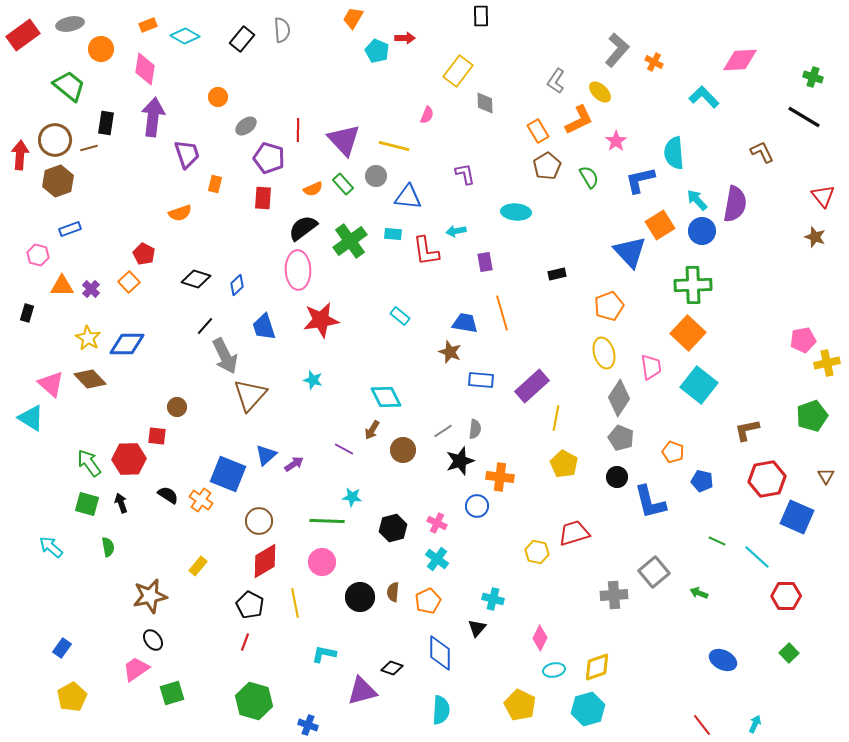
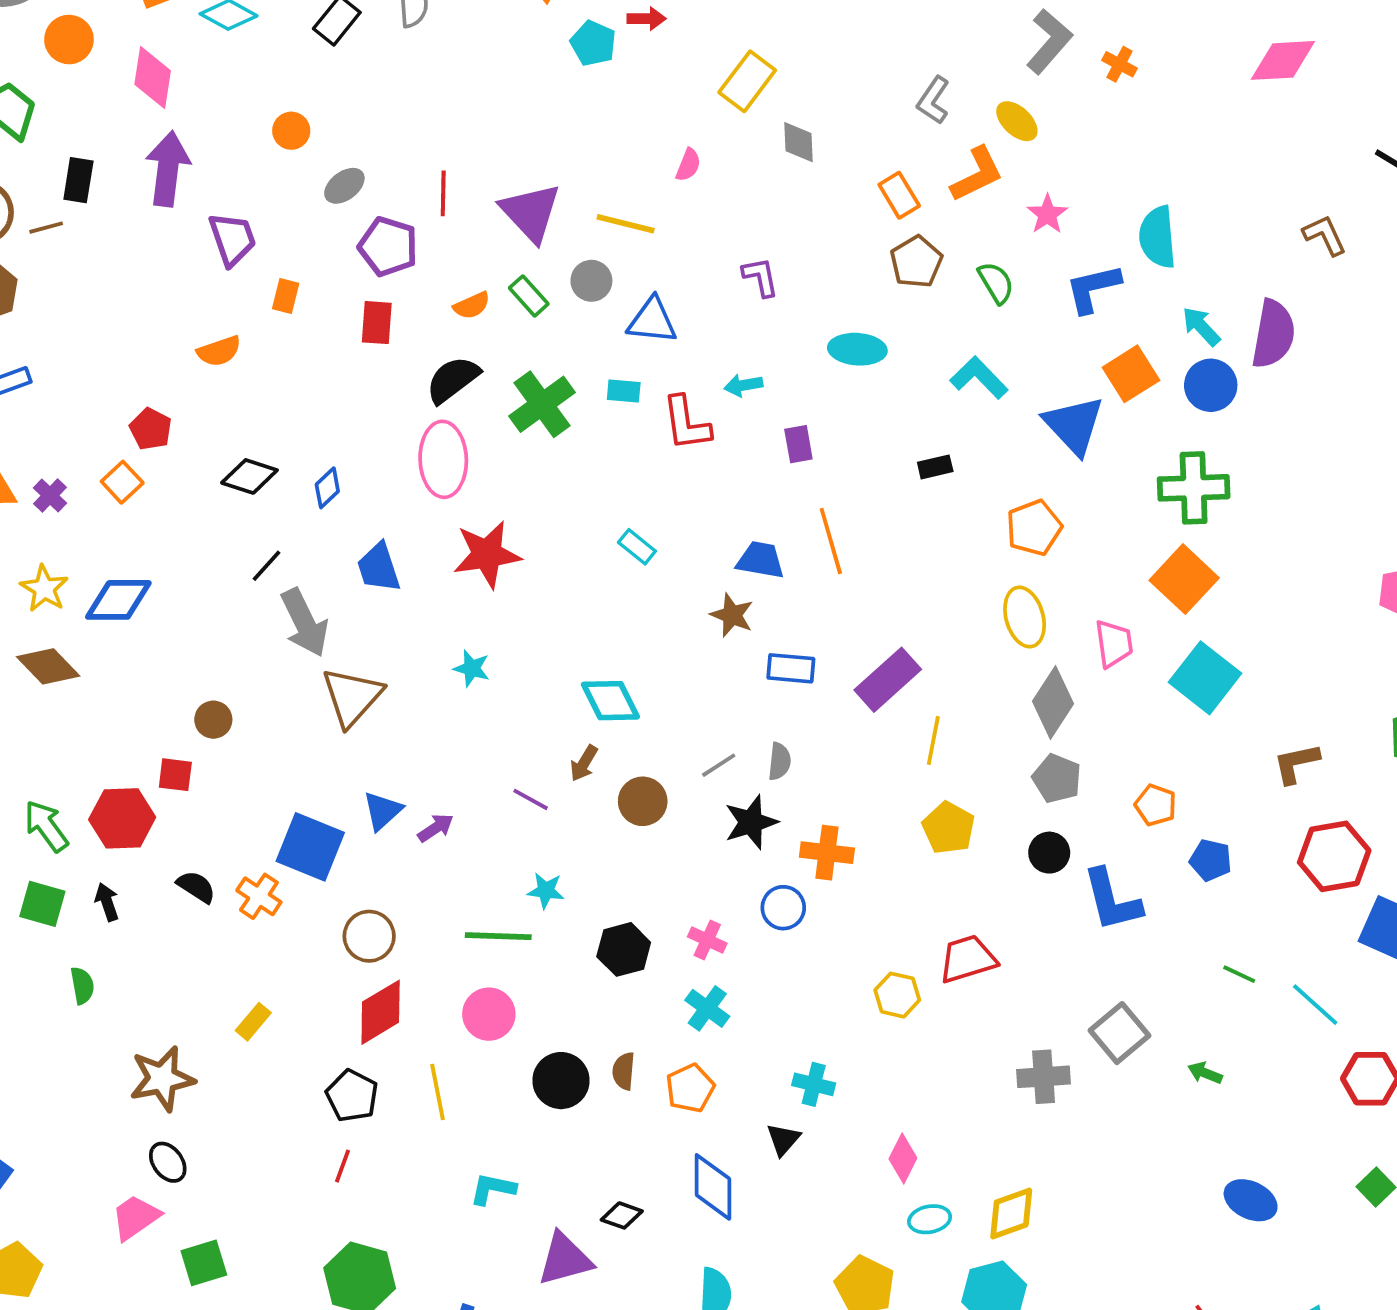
cyan L-shape: (704, 97) -> (979, 378), moved

